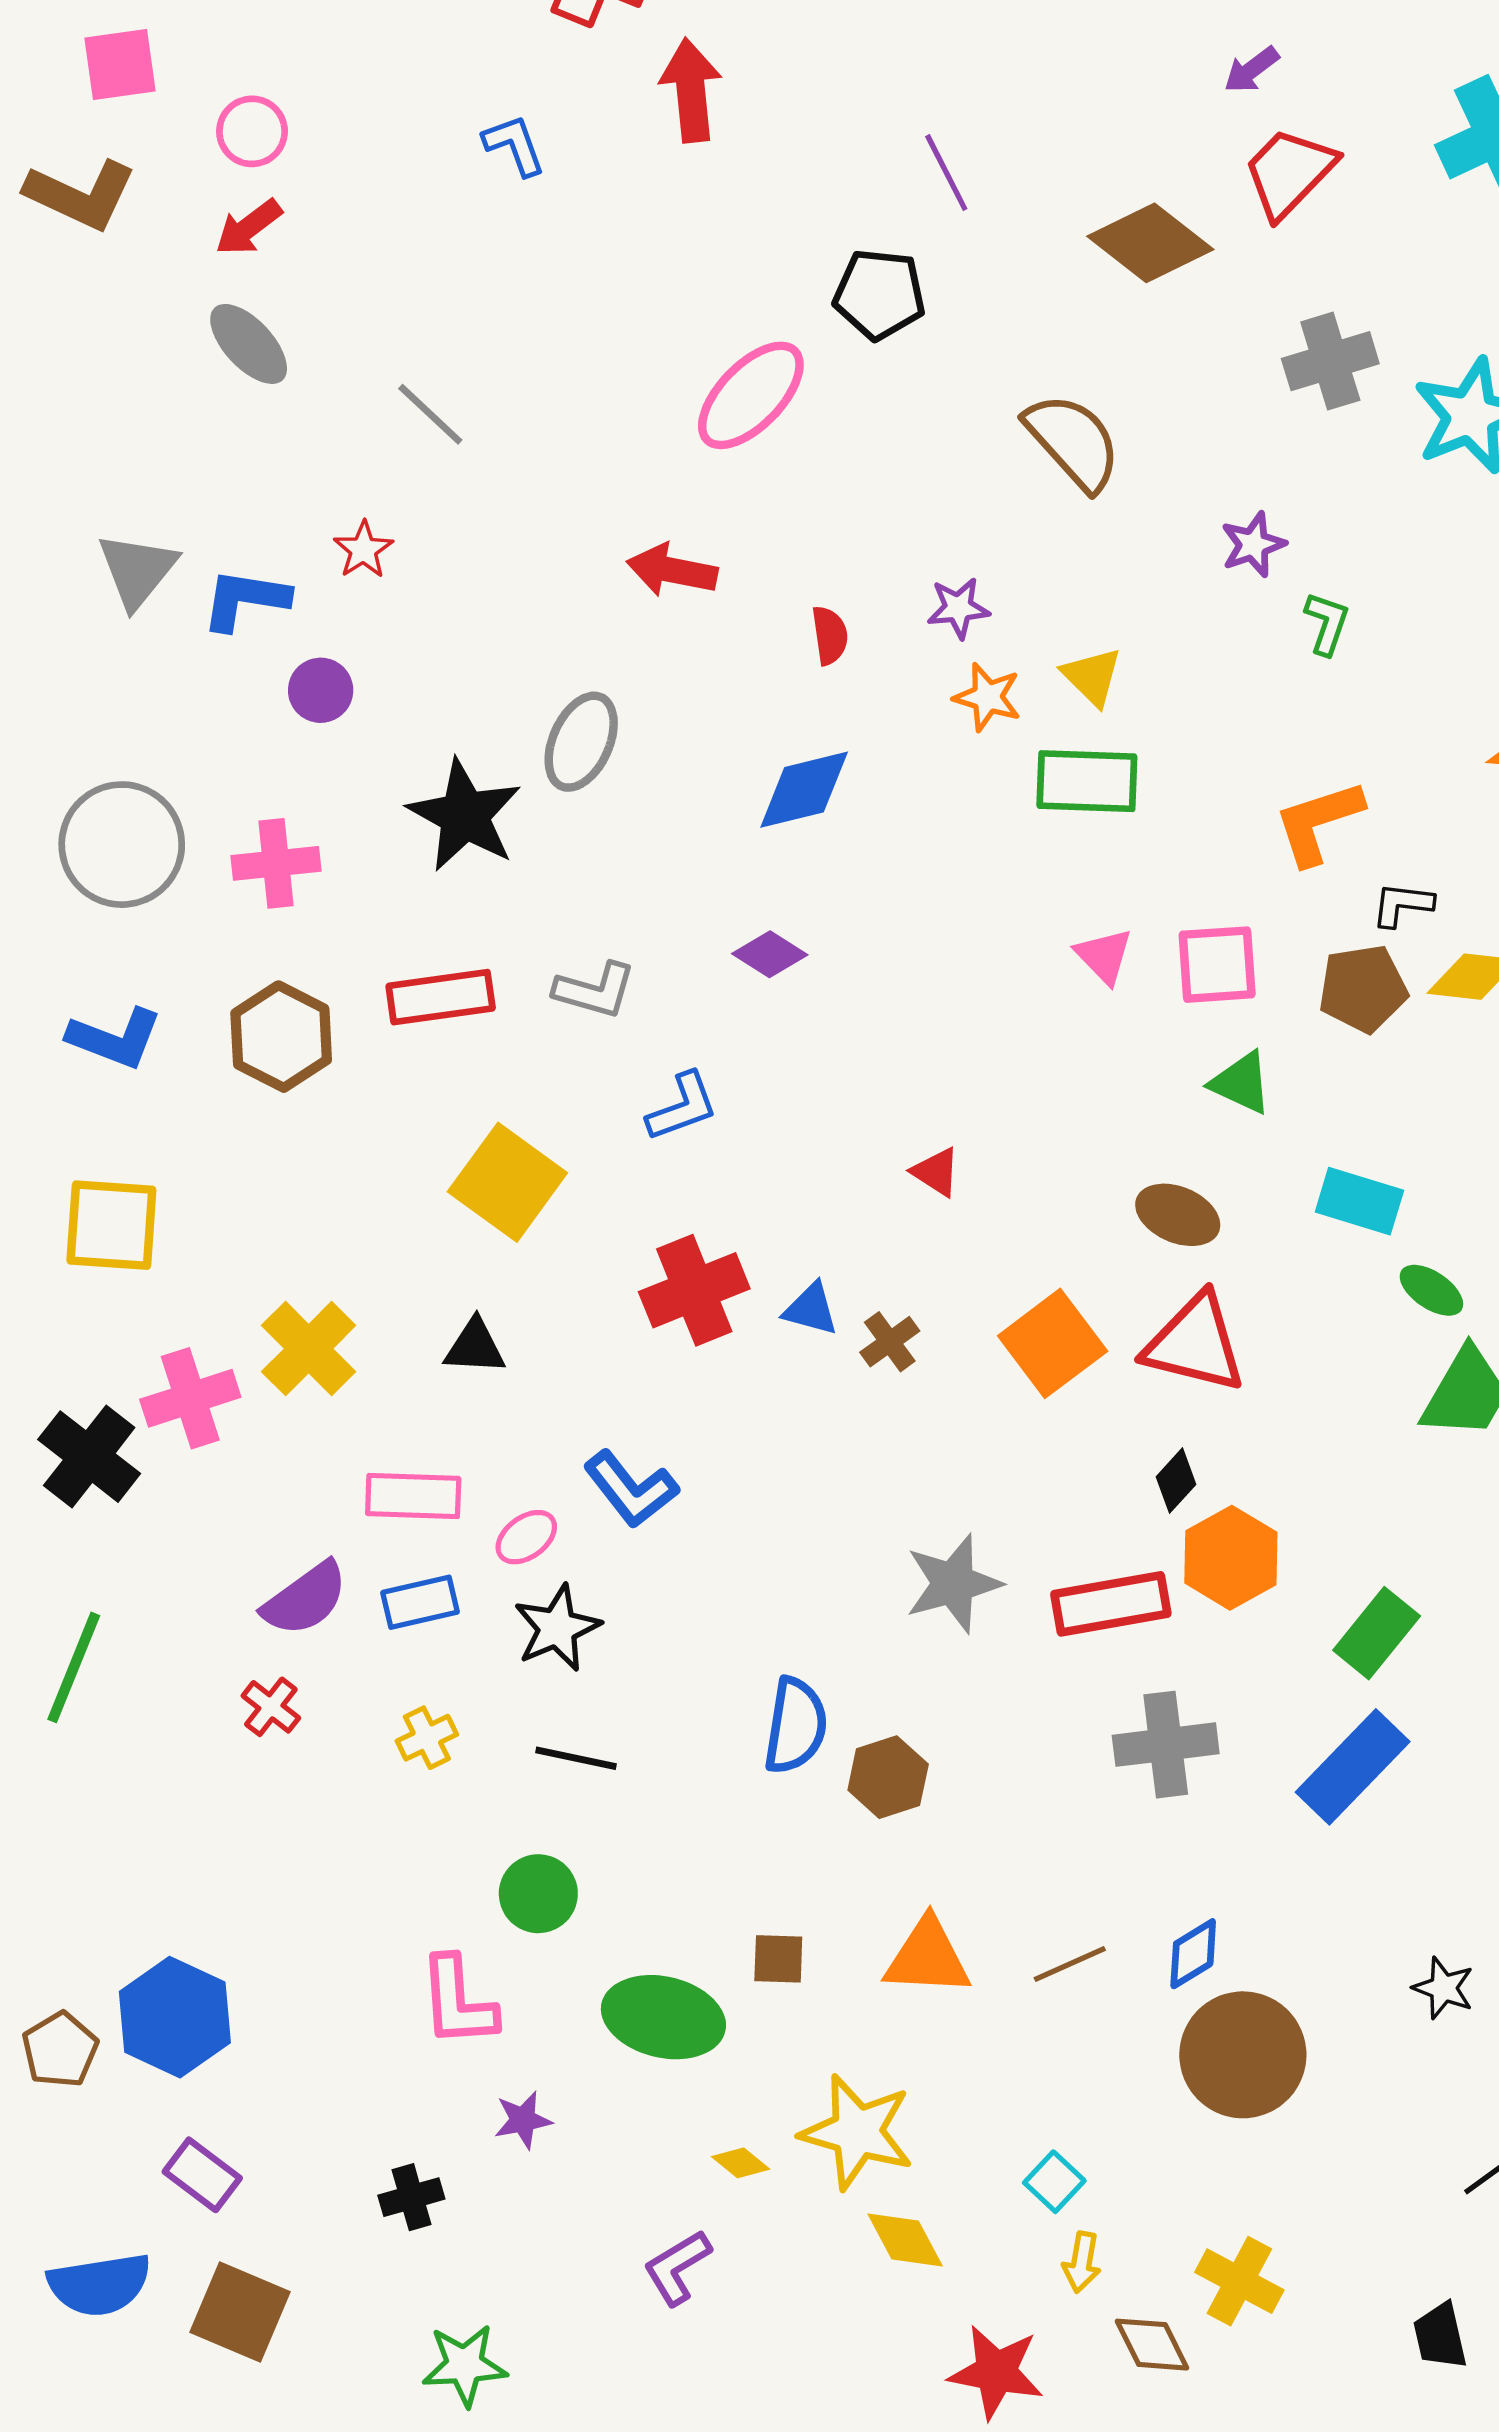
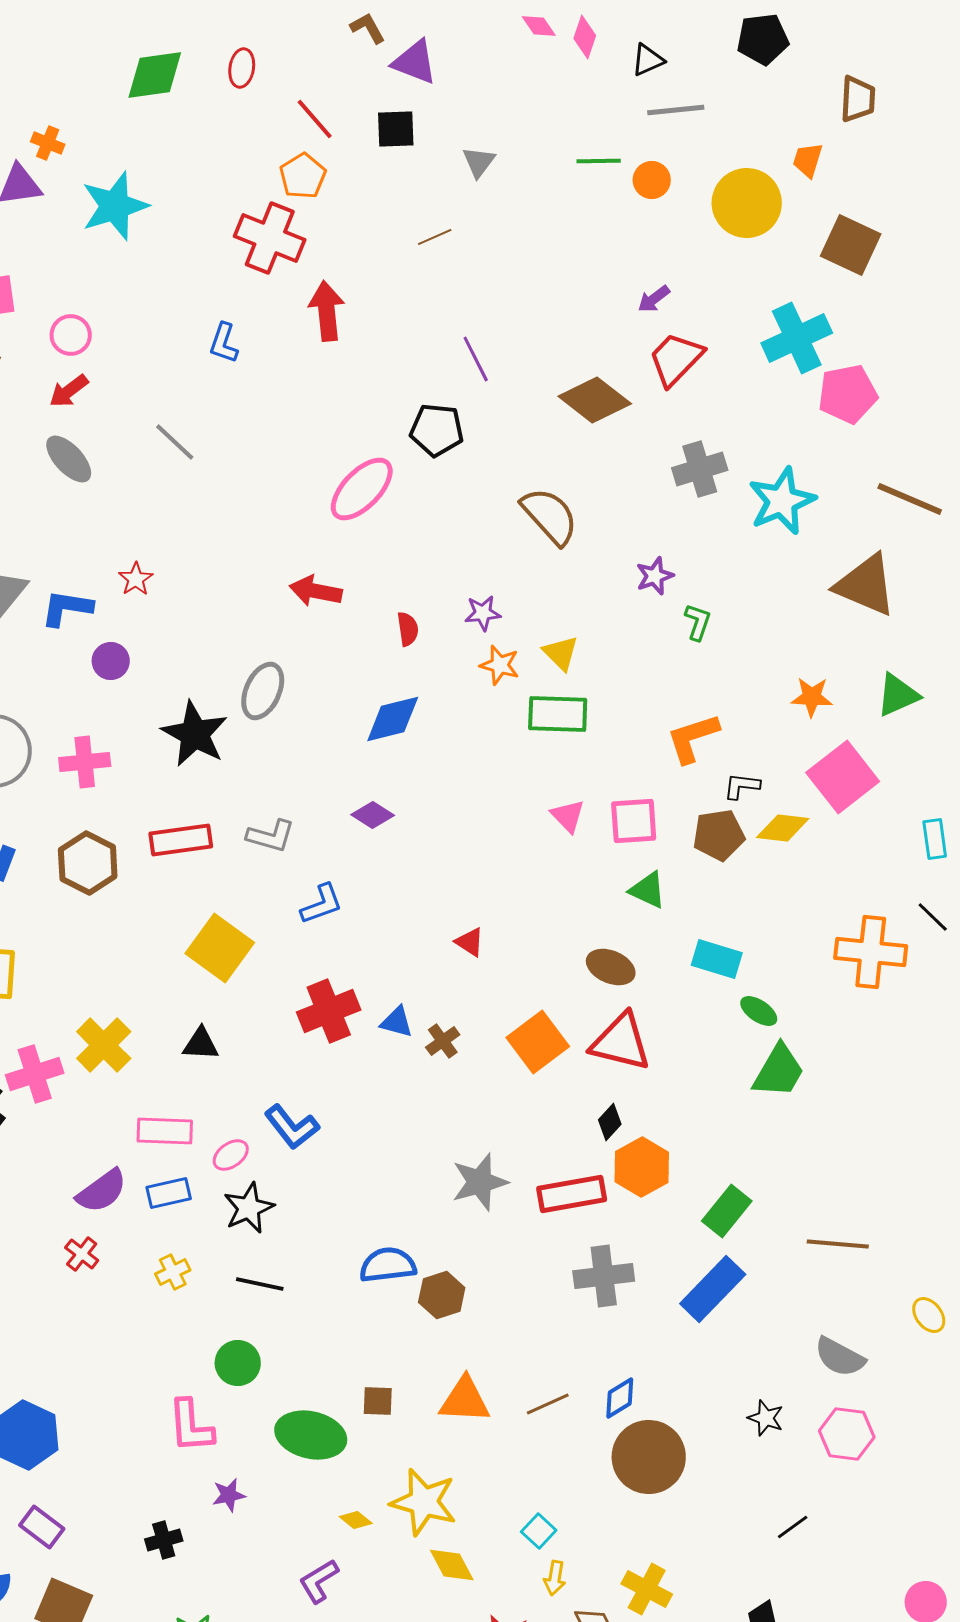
blue L-shape: (514, 145) -> (224, 343), turned -141
gray line: (430, 414) -> (175, 442), moved
blue semicircle: (795, 1726) -> (388, 1265), turned -106

